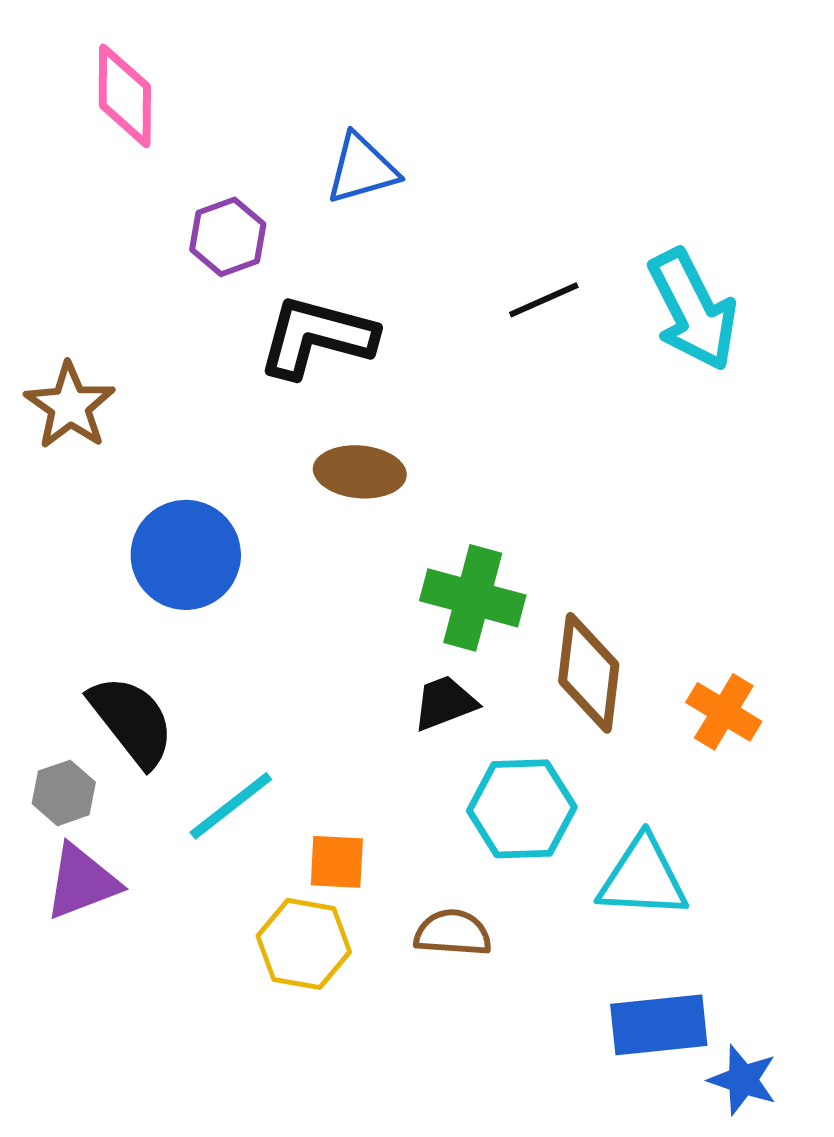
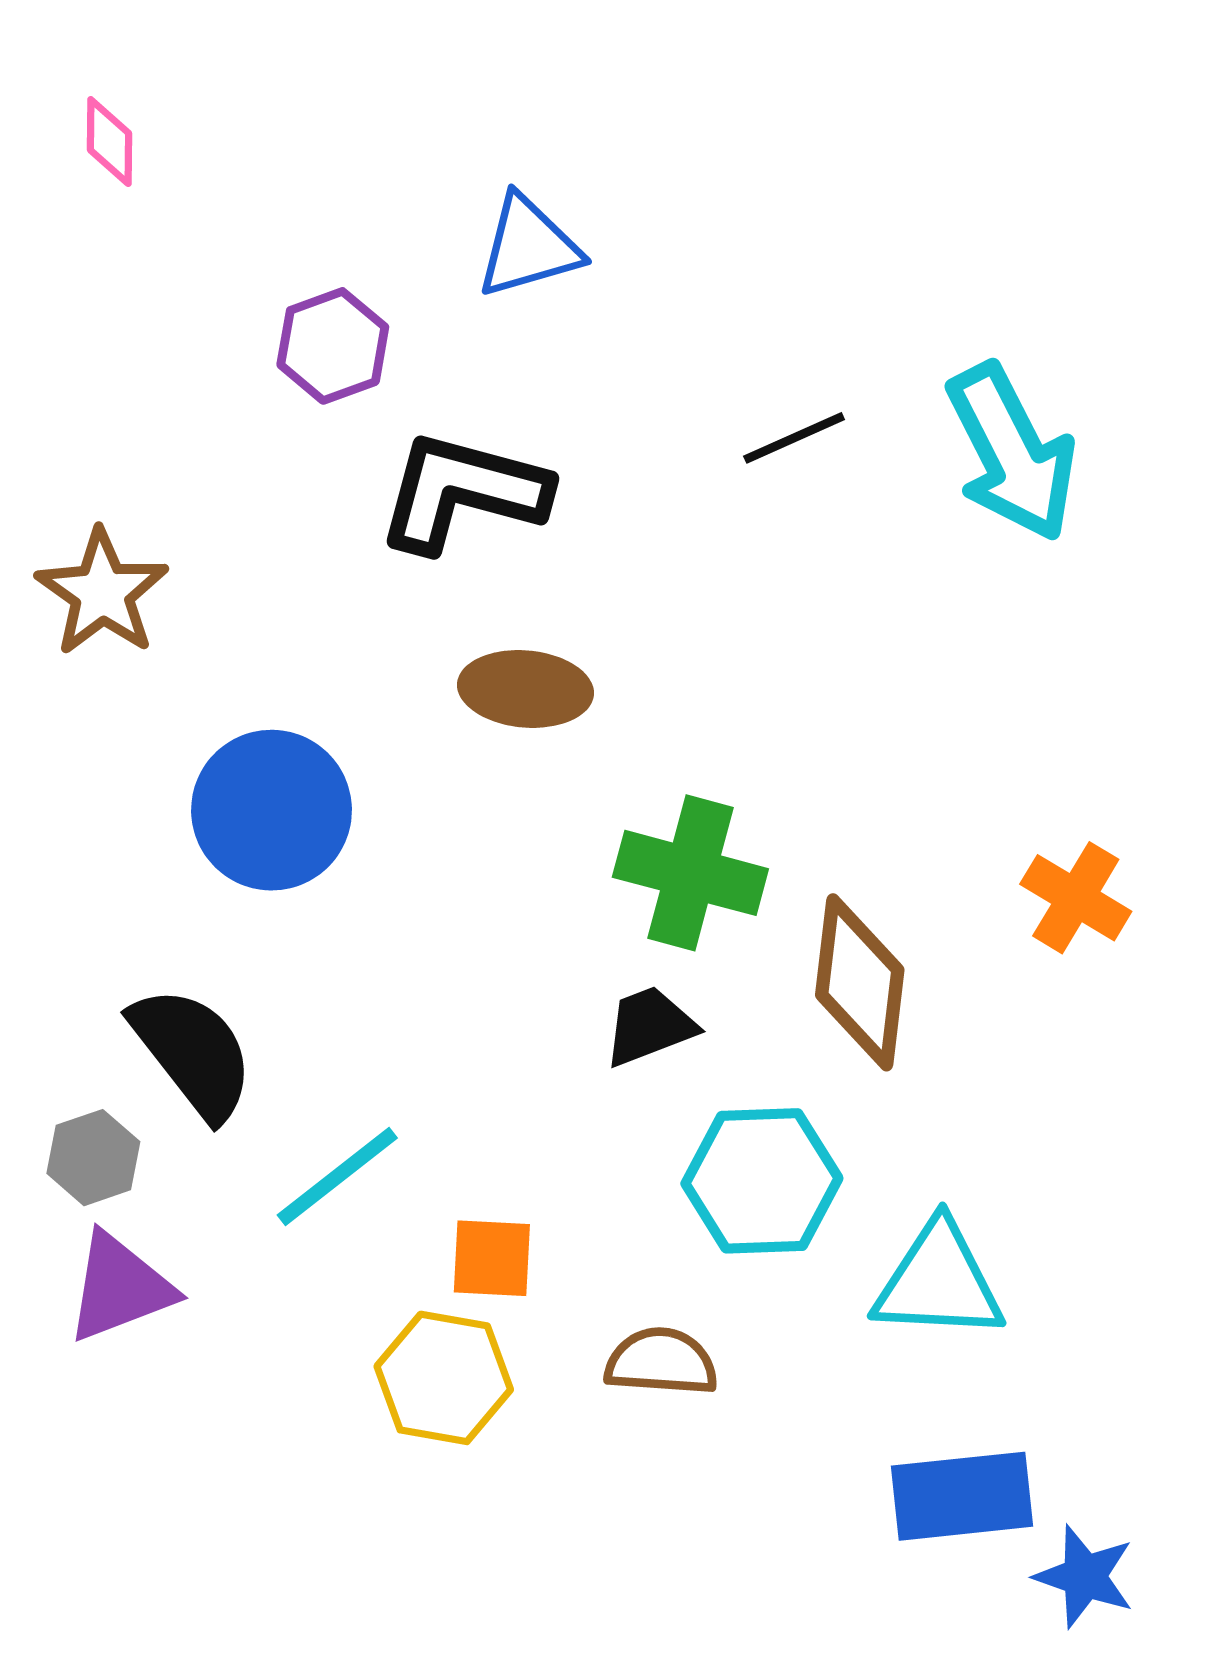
pink diamond: (125, 96) -> (109, 142), moved, size x0.6
orange cross: (724, 712) -> (1076, 898), moved

